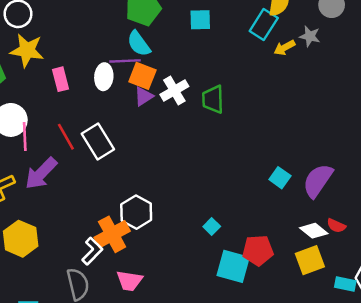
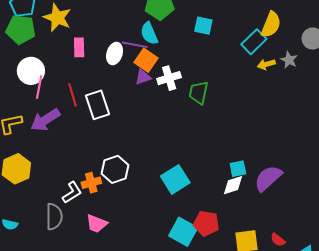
cyan square: (280, 178) -> (238, 169), turned 30
red semicircle: (336, 226) -> (278, 240), moved
cyan square: (212, 227) -> (175, 179), moved, size x2.0
white diamond: (314, 231) -> (233, 185), moved, turned -70
orange cross: (112, 234) -> (91, 183), size x0.7

